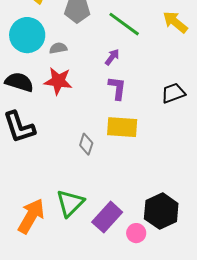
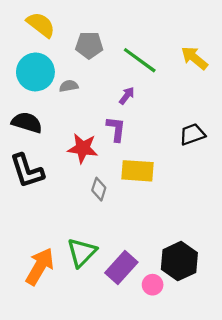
red star: (58, 81) -> (83, 148), moved
purple L-shape: (117, 88) -> (116, 129), moved

